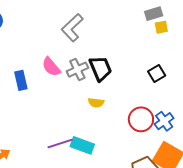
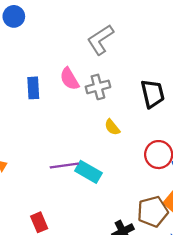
black trapezoid: (100, 68) -> (153, 94), moved
yellow semicircle: (96, 103) -> (112, 127), turned 35

